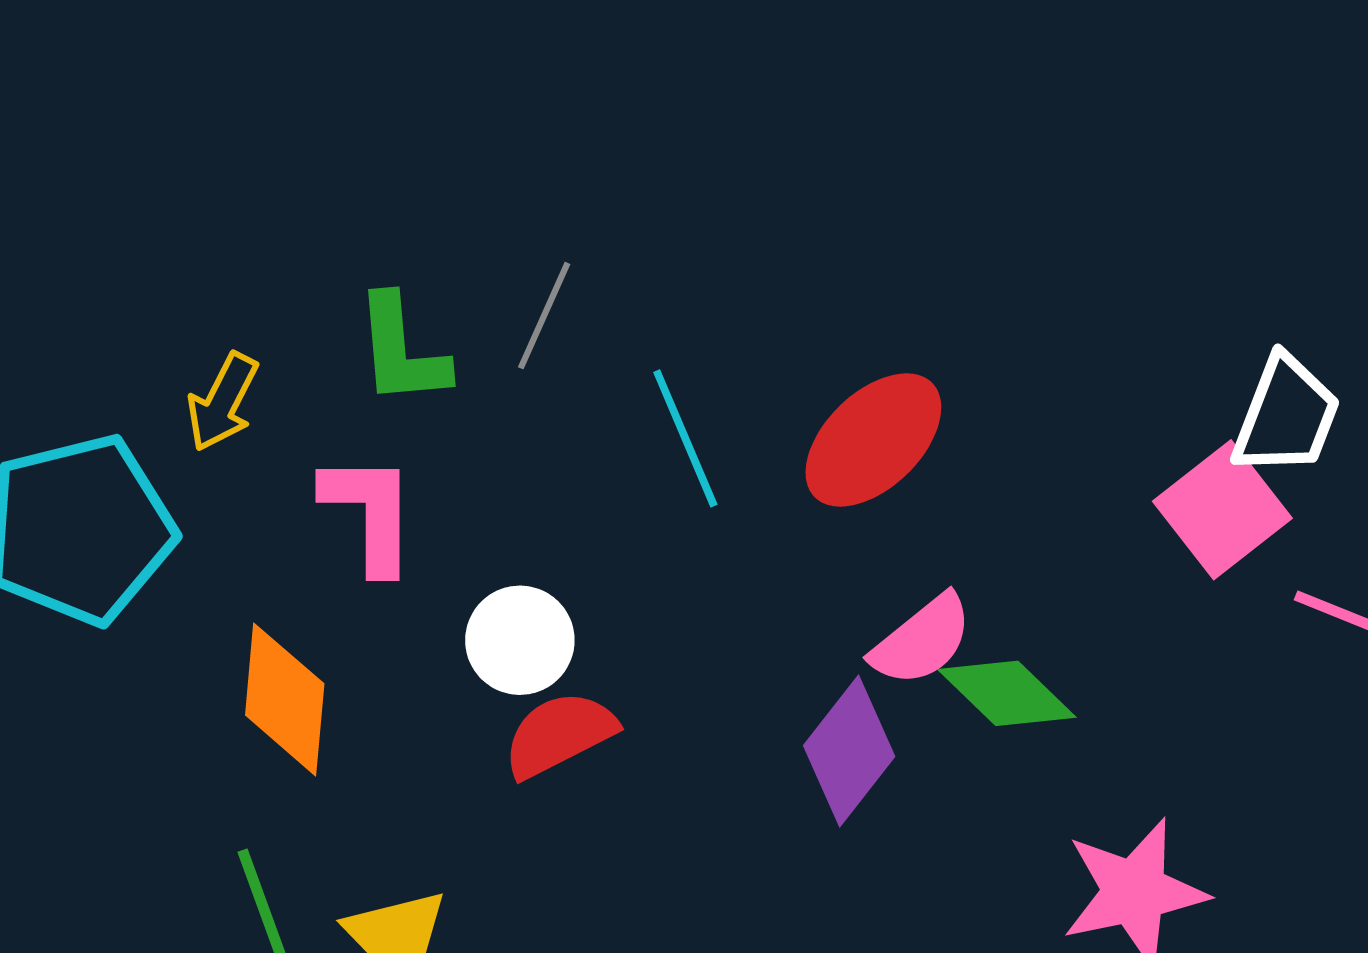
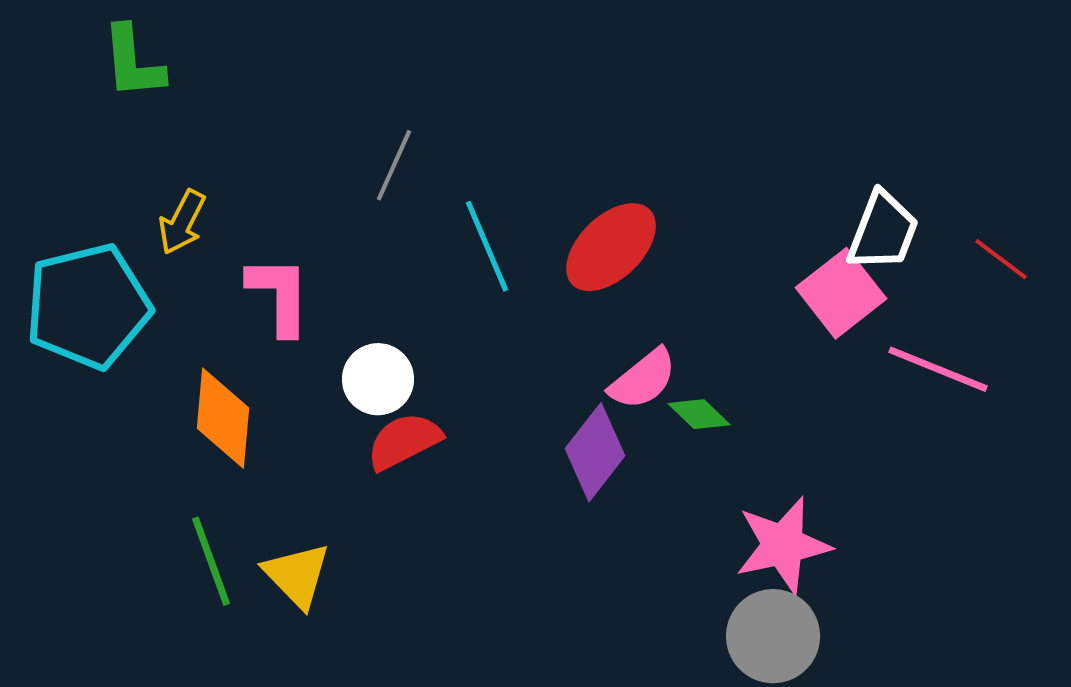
green L-shape: (402, 350) -> (133, 62), moved
green diamond: (1007, 693) -> (699, 414), size x0.7

